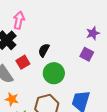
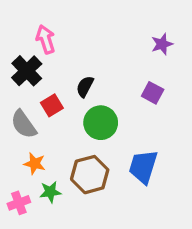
pink arrow: (19, 20) -> (46, 39), turned -30
purple star: (93, 33) -> (162, 44), moved

